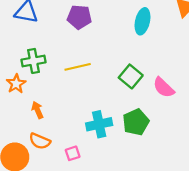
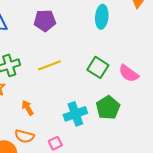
orange arrow: (37, 110) -> (28, 108), moved

